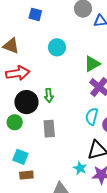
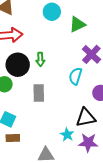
green triangle: (92, 64) -> (77, 24), moved
cyan semicircle: (92, 117) -> (75, 76), moved

